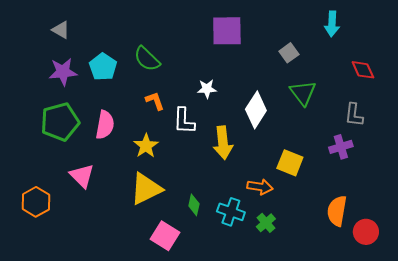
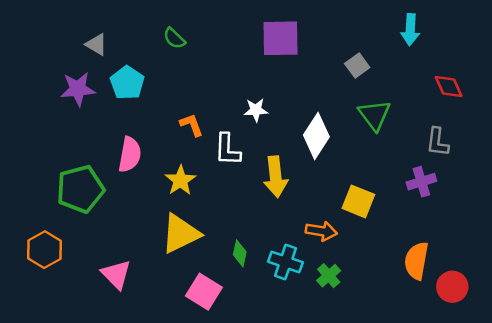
gray triangle: (61, 30) -> (96, 44), moved
green semicircle: (147, 59) -> (174, 38), moved, size x0.7
green pentagon: (60, 122) -> (80, 189), moved
pink triangle: (82, 176) -> (116, 274), moved

